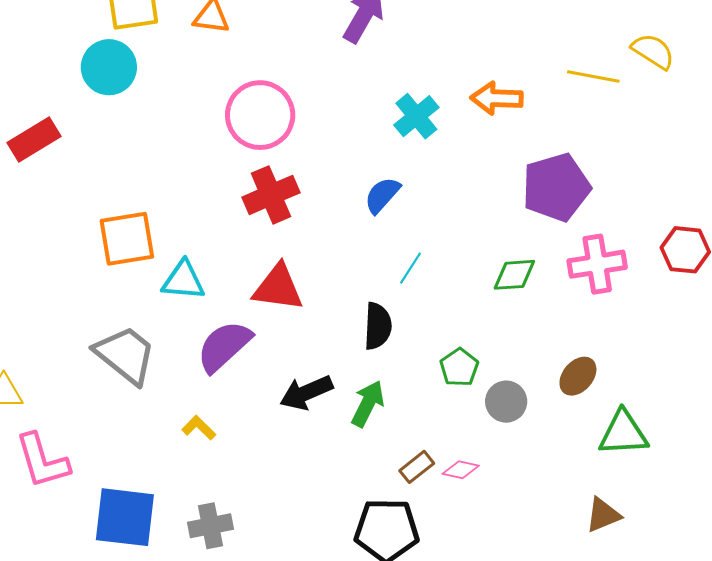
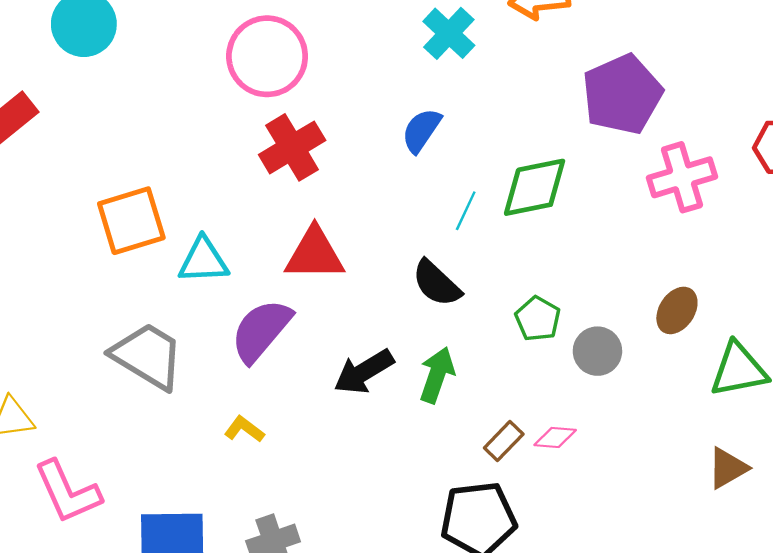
green diamond: (514, 275) -> (535, 187), moved, size x1.4
black semicircle: (378, 326) -> (437, 283), turned 138

